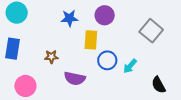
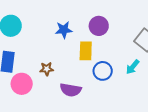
cyan arrow: (130, 66) -> (133, 67), moved
pink circle: (25, 86) -> (22, 84), moved

